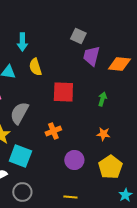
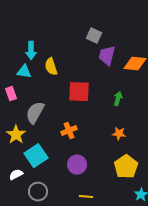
cyan arrow: (22, 42) -> (31, 51), moved
cyan square: (20, 156) -> (36, 156), turned 35
purple circle: (74, 160) -> (77, 165), moved

